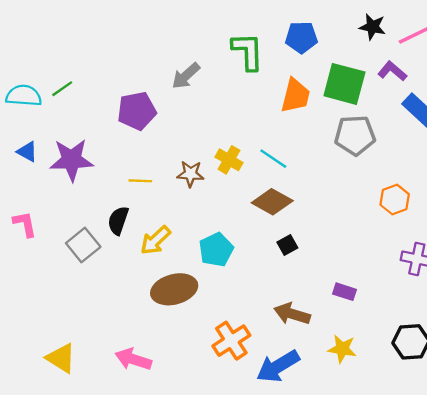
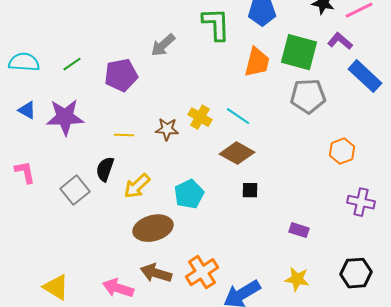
green line: (62, 89) -> (72, 64), moved
black square: (287, 245) -> (250, 190), turned 30
brown arrow: (292, 314) -> (156, 273), moved

